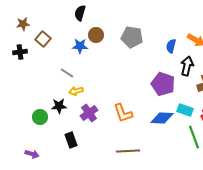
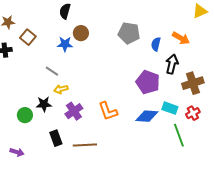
gray pentagon: (132, 37) -> (129, 33), moved
brown line: (128, 151) -> (85, 145), moved

